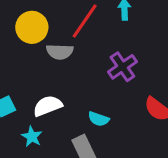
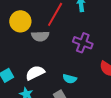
purple cross: (122, 67) -> (83, 43), turned -30

